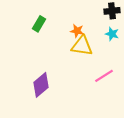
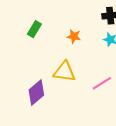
yellow triangle: (82, 46) -> (64, 72), moved

